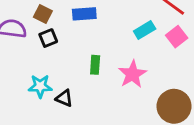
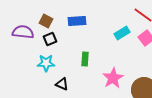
pink star: (133, 74) -> (113, 78), moved
cyan star: (40, 86) -> (46, 63), moved

